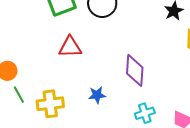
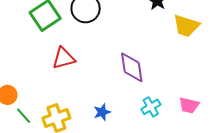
blue star: (97, 95) -> (102, 112), moved

